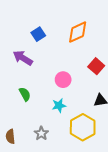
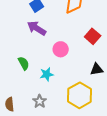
purple arrow: (23, 58) -> (37, 28), moved
cyan star: (59, 105) -> (47, 74), moved

